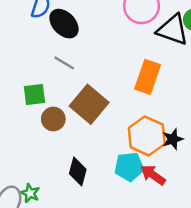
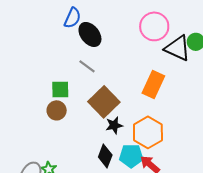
brown circle: (53, 119) -> (57, 110), moved
black star: (173, 139) -> (114, 125), moved
black diamond: (78, 171) -> (105, 156), moved

